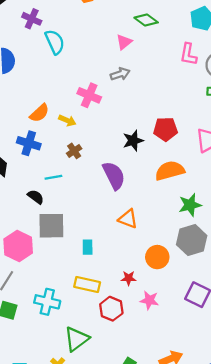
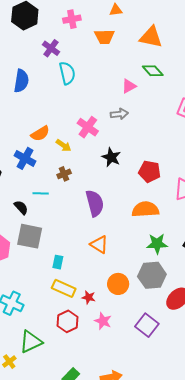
black star: (133, 141) -> (111, 157), moved, turned 30
yellow rectangle: (87, 285) -> (64, 288), moved

